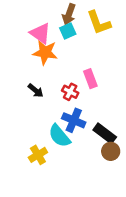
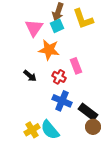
pink triangle: (40, 33) -> (34, 28), turned 30
orange star: (45, 52) -> (49, 50), moved
cyan semicircle: (59, 136) -> (50, 130), moved

